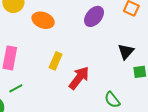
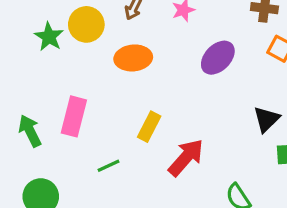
orange ellipse: (43, 20) -> (133, 58), turned -30
green line: (16, 88) -> (108, 166), moved

